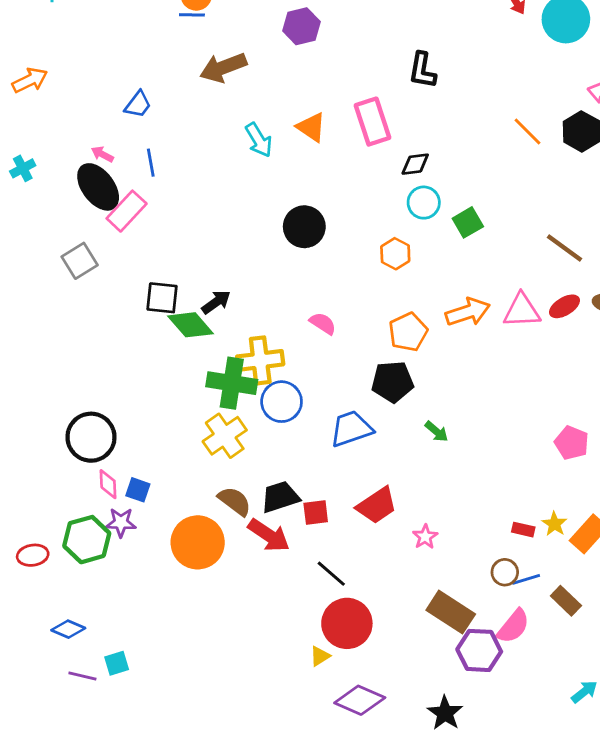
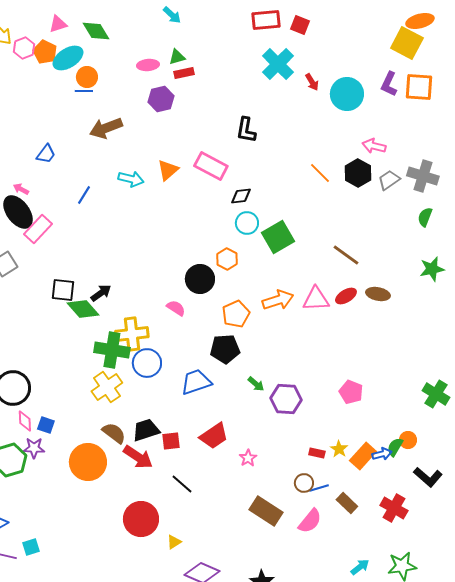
pink rectangle: (373, 122) -> (211, 166), turned -44
orange triangle: (311, 127) -> (168, 170), turned 45
cyan arrow: (259, 140) -> (131, 179), turned -45
blue line: (151, 163) -> (84, 195), moved, turned 42
green square: (468, 222) -> (278, 237), size x1.5
black circle: (304, 227) -> (200, 279), moved
red circle: (347, 623) -> (141, 519), moved
purple hexagon: (479, 650) -> (286, 399), moved

